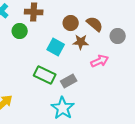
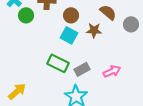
brown circle: (71, 23) -> (71, 15), moved
green circle: (20, 31) -> (26, 15), moved
pink arrow: (100, 61) -> (112, 71), moved

